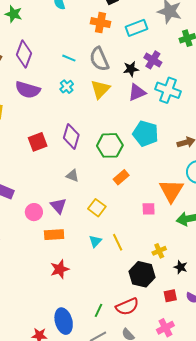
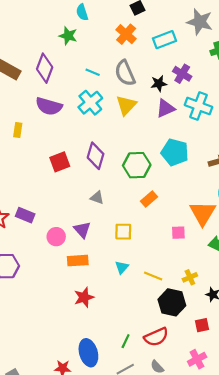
green star: (14, 14) -> (68, 36), moved
orange cross: (100, 23) -> (126, 34), turned 30
cyan cross: (67, 87) -> (90, 103), size x1.6
yellow square: (97, 208) -> (123, 232), turned -36
yellow line: (118, 242) -> (153, 276), moved, turned -42

